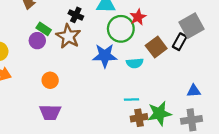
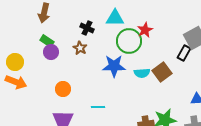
green rectangle: (44, 29) -> (47, 41), moved
brown star: (68, 36) -> (80, 48), size x0.6
brown square: (156, 47) -> (162, 72), moved
cyan line: (132, 100) -> (98, 107), moved

